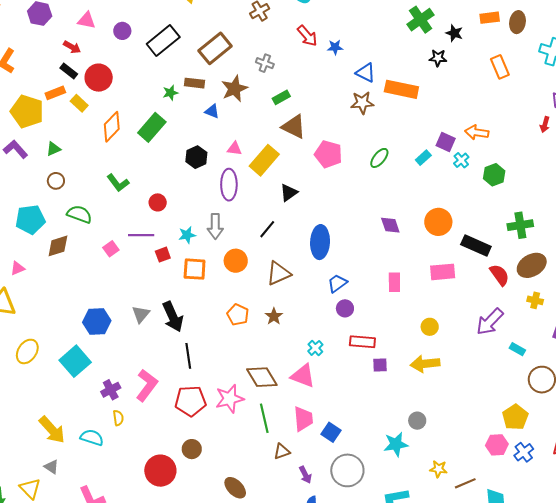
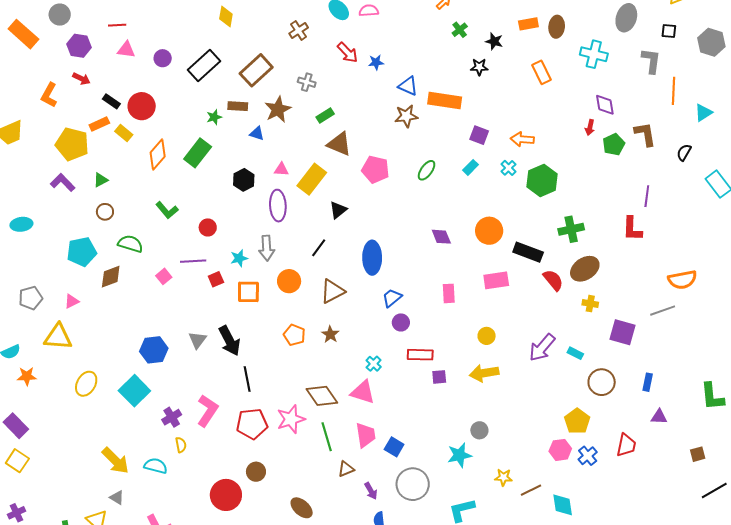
green cross: (421, 20) -> (460, 30), size x0.6
red arrow: (72, 47) -> (81, 79), moved
purple square: (446, 142) -> (479, 135), moved
green hexagon: (494, 175) -> (542, 180), size x1.4
purple arrow: (490, 322) -> (542, 348), moved

